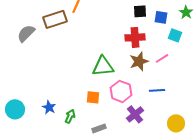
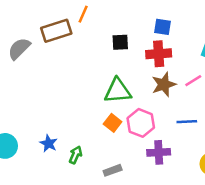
black square: (140, 11) -> (120, 42), moved
blue square: (161, 17) -> (163, 27), moved
orange square: (93, 97) -> (113, 123), moved, turned 32
purple cross: (135, 114) -> (159, 152), turned 36

